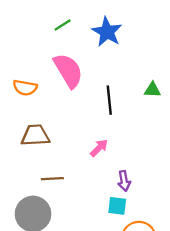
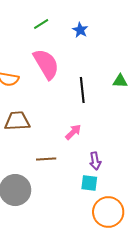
blue star: (107, 32) -> (80, 30), size x0.6
brown line: (52, 179) -> (46, 159), moved

